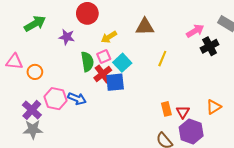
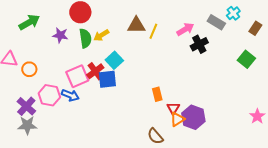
pink square: (104, 57) -> (77, 76), moved, size x1.6
yellow line: (162, 59) -> (153, 31), moved
green semicircle: (87, 62) -> (85, 38), moved
orange triangle: (214, 107) -> (177, 119), moved
orange rectangle: (166, 109) -> (157, 94), moved
purple hexagon: (191, 131) -> (193, 117), moved

